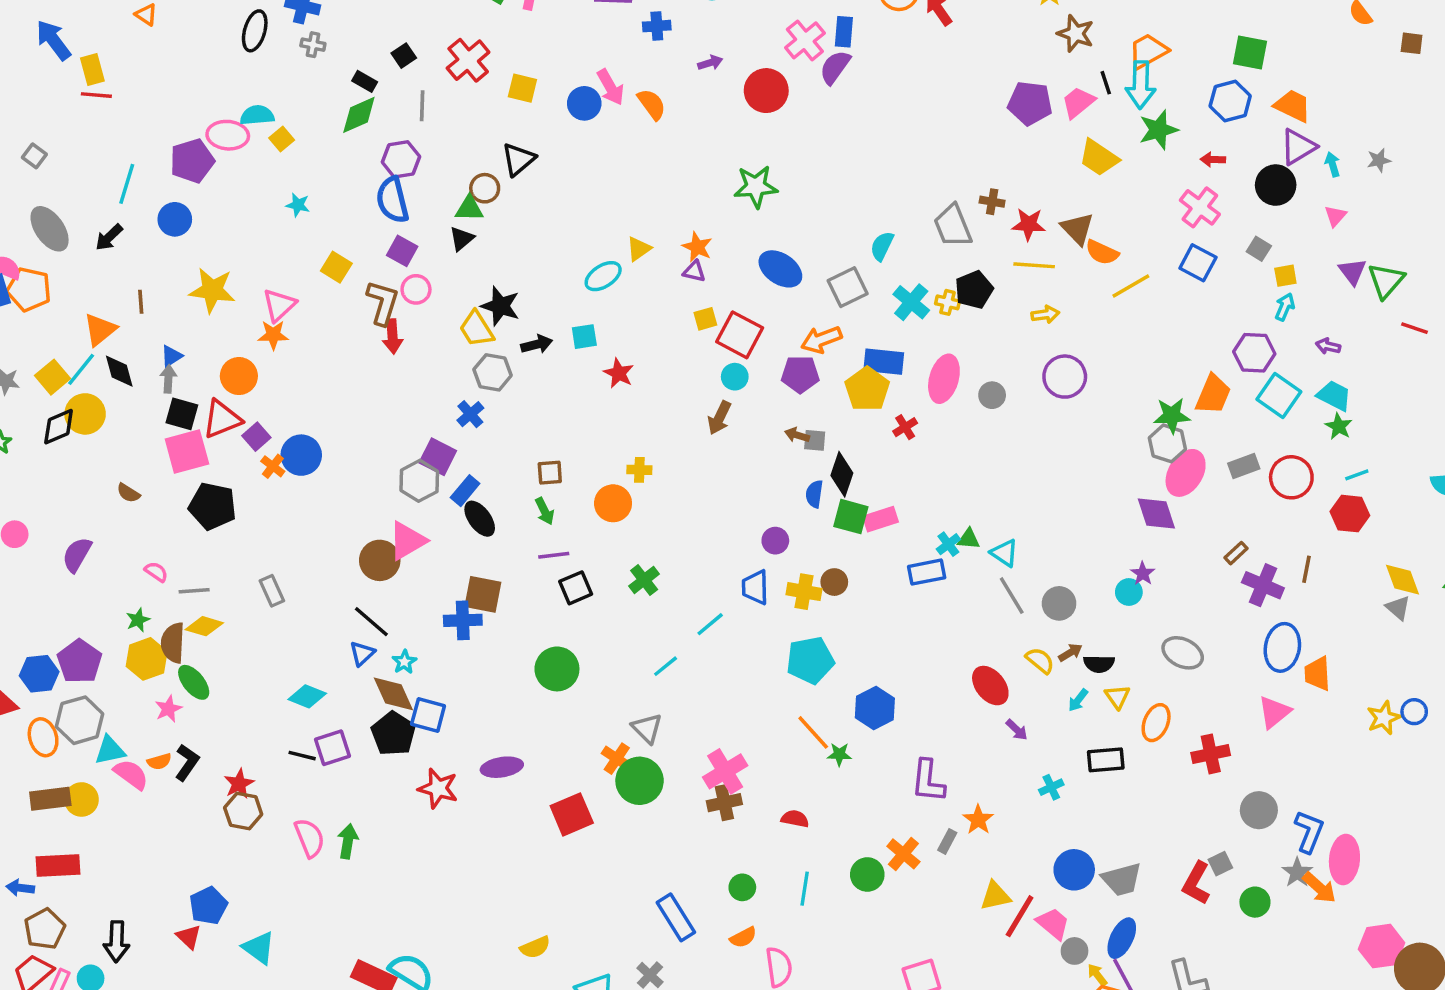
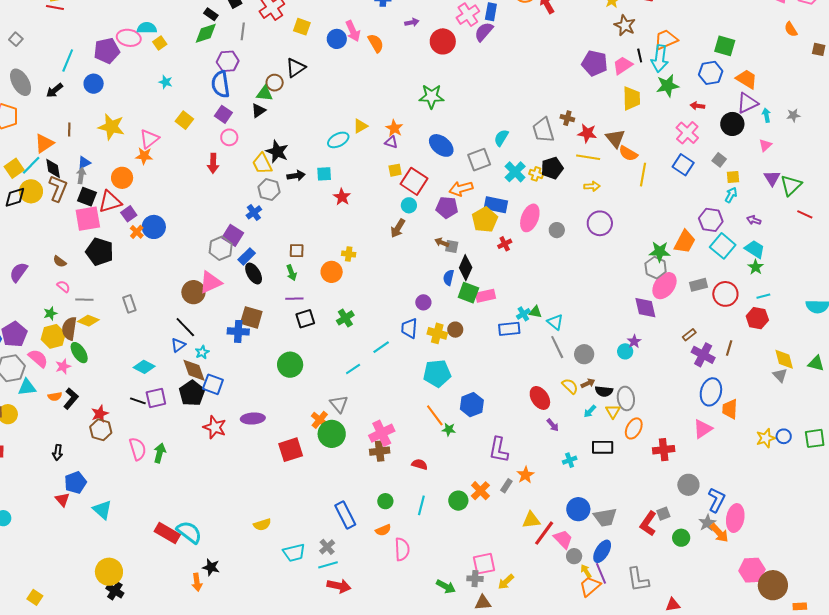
yellow trapezoid: (1099, 158) -> (631, 98), turned -130
yellow line: (1131, 286) -> (643, 175), turned -55
brown L-shape: (383, 303) -> (58, 188), moved
brown semicircle: (128, 493) -> (60, 261), moved
gray ellipse: (1183, 653) -> (626, 398), moved, turned 50
pink semicircle: (131, 774) -> (38, 358), moved
black arrow: (117, 941) -> (58, 452), moved, size x0.7

